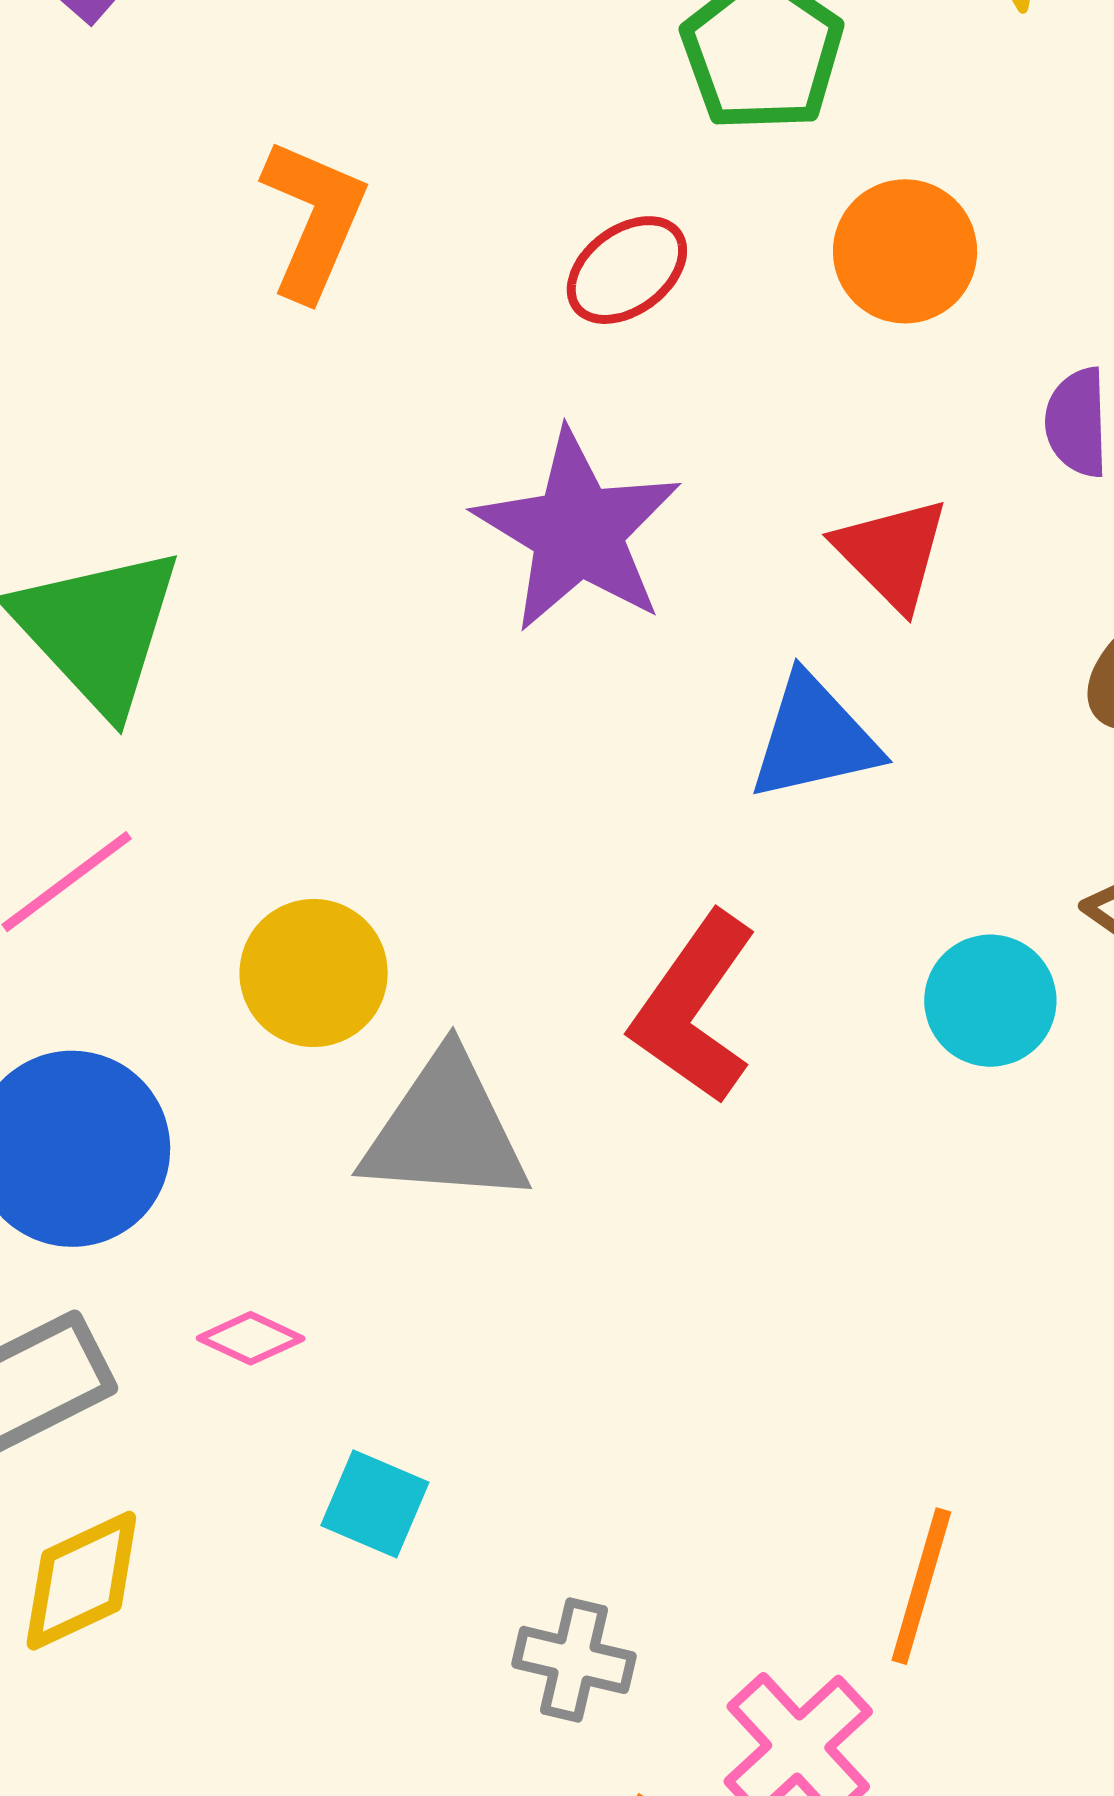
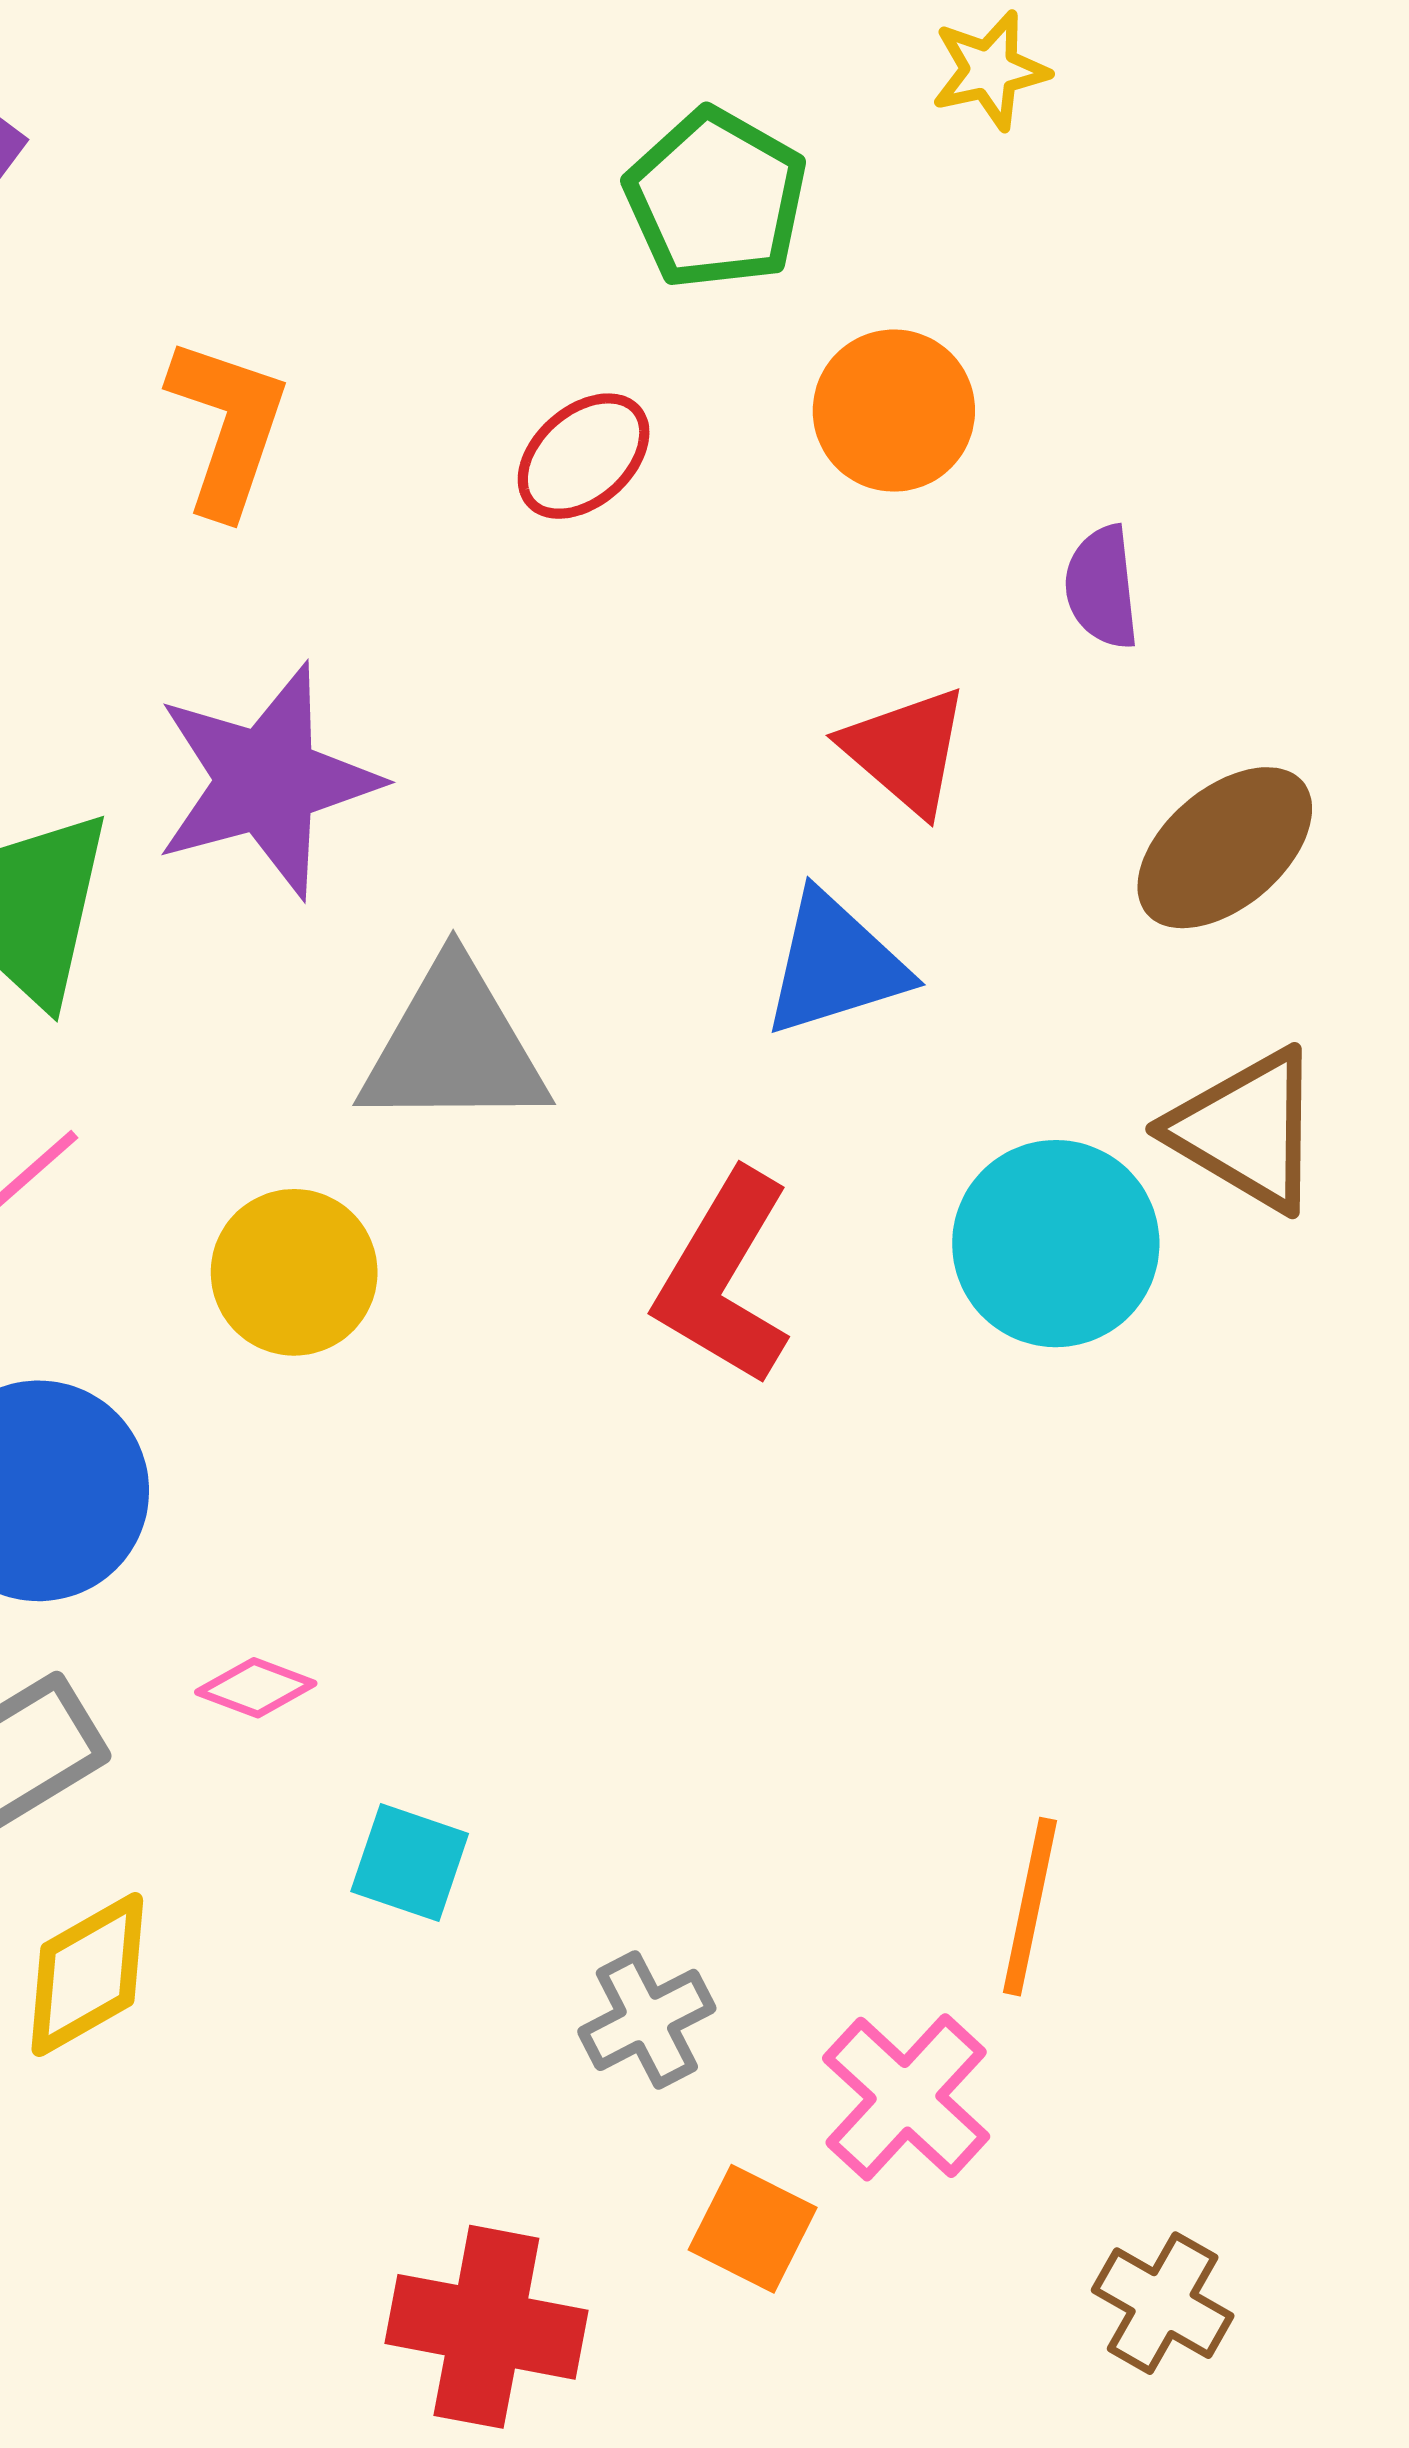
purple star: (578, 531) -> (267, 781), moved, turned 30
cyan circle: (990, 1001) -> (1056, 1244), size x1.4
gray triangle: (445, 1130) -> (454, 1046), moved
gray cross: (574, 1660) -> (647, 2020), turned -36

